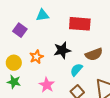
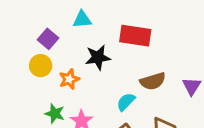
black star: (62, 50) -> (98, 57), moved
yellow circle: (14, 63) -> (41, 66), moved
green star: (14, 82) -> (55, 114), moved

